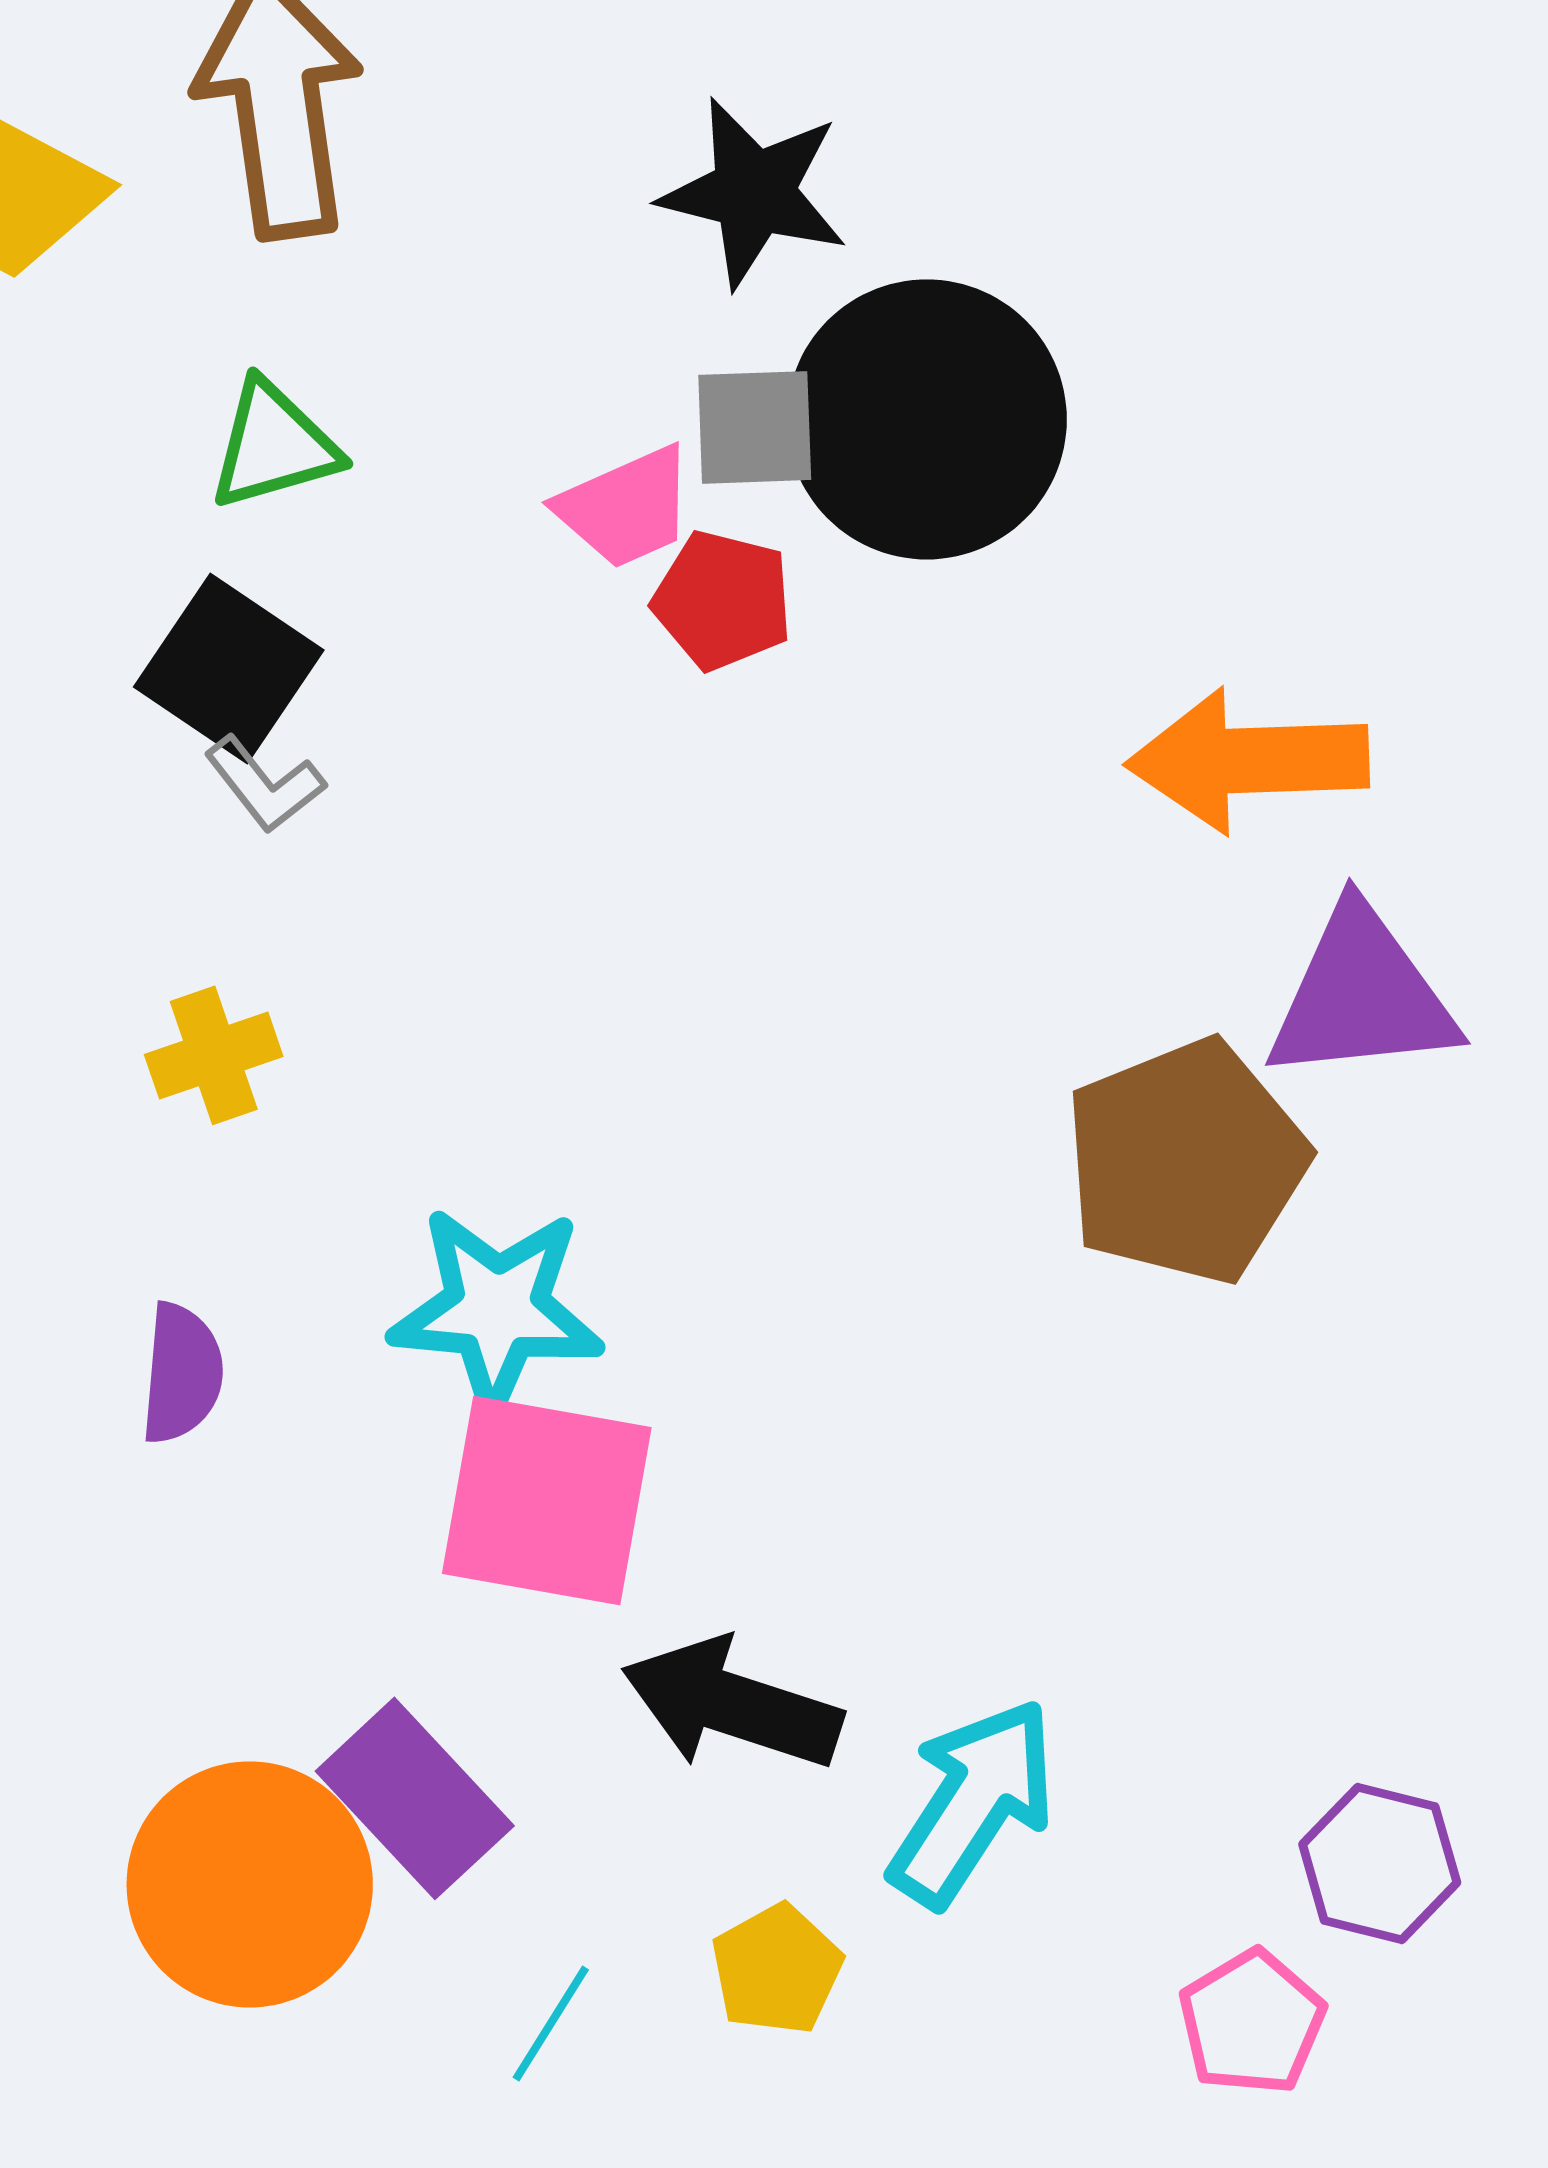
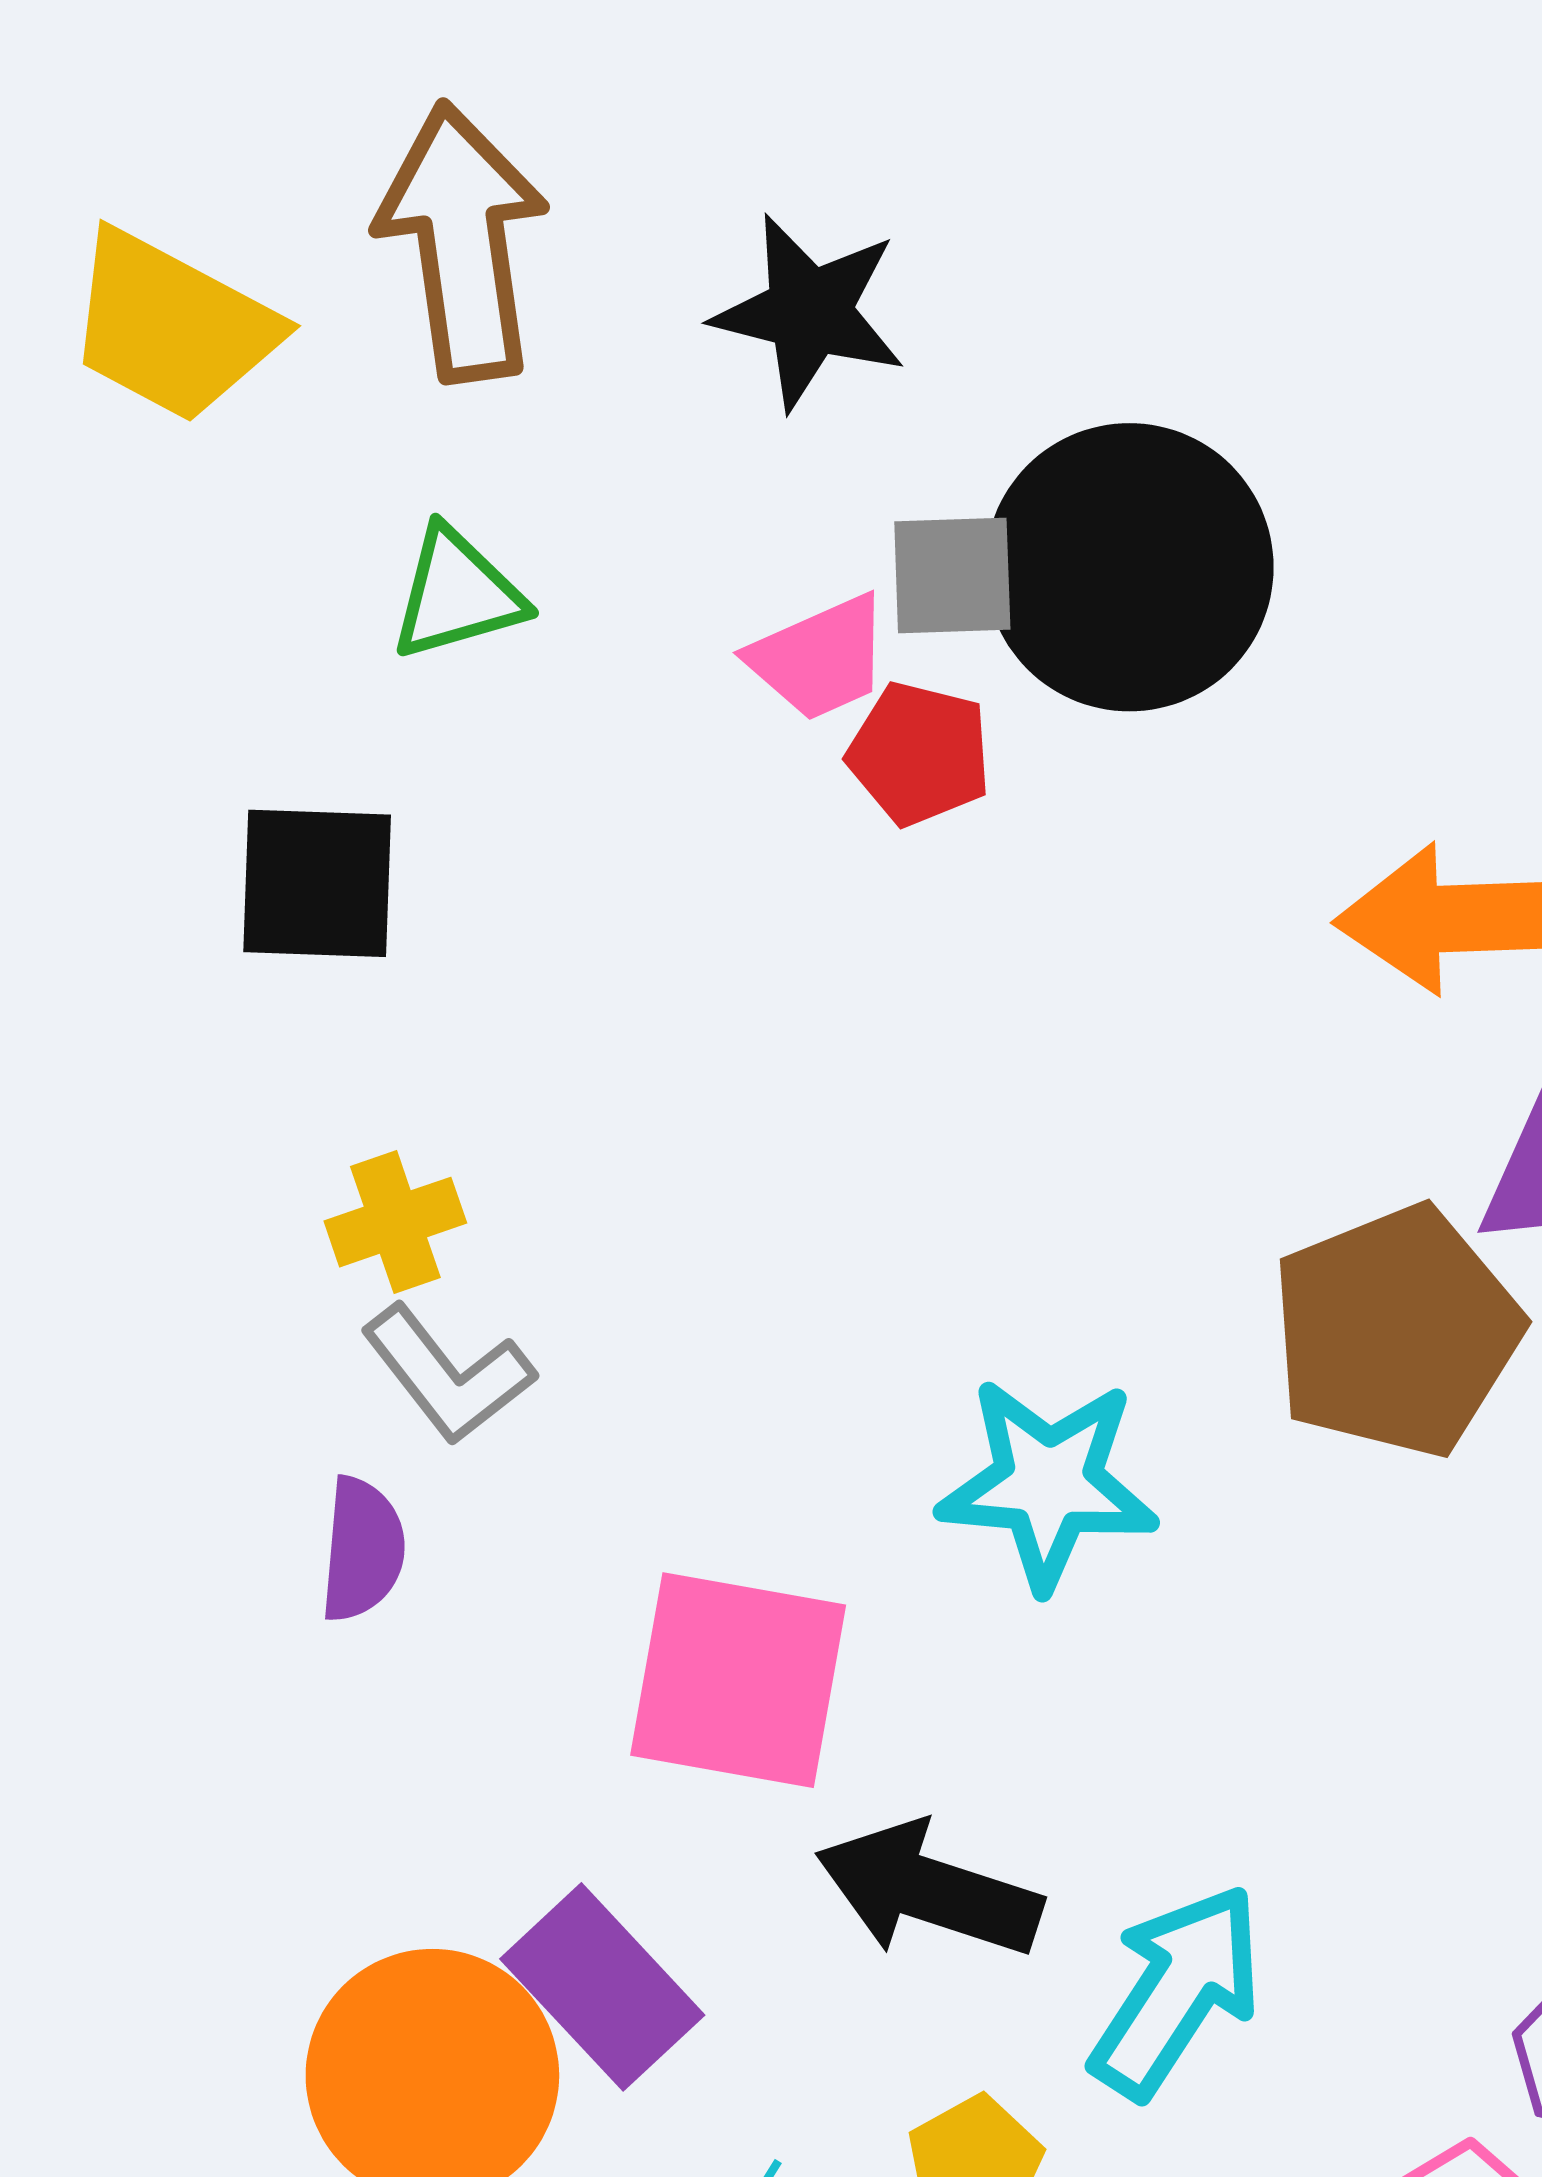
black star: (754, 192) -> (809, 312), moved
black square: (229, 668) -> (317, 883), moved, turned -32
gray L-shape: (265, 784) -> (448, 1374), moved, size x1.4
cyan star: (497, 1309) -> (1048, 1484), moved

